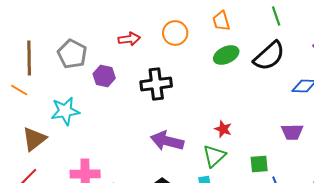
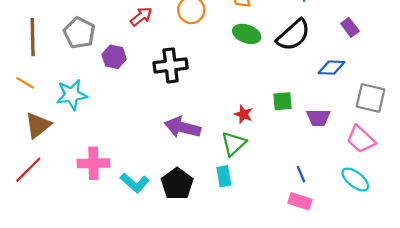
red arrow: (129, 39) -> (141, 17), turned -30
green ellipse: (226, 55) -> (247, 34), turned 45
orange line: (19, 90) -> (25, 83), moved
green square: (259, 164) -> (283, 101), moved

